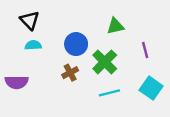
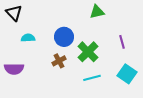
black triangle: (30, 20) -> (14, 13), moved
green triangle: (115, 26) -> (97, 12), moved

